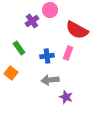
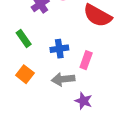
pink rectangle: (68, 53) -> (86, 60), moved
orange square: (11, 73) -> (25, 74), moved

